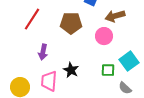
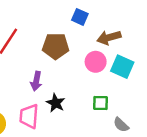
purple arrow: (43, 52) -> (36, 81), moved
cyan square: (129, 61) -> (122, 67), moved, turned -30

